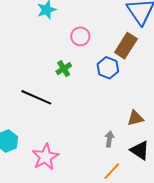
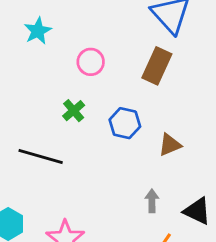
blue hexagon: (108, 68) -> (125, 123), moved
brown triangle: (135, 118) -> (170, 145), moved

